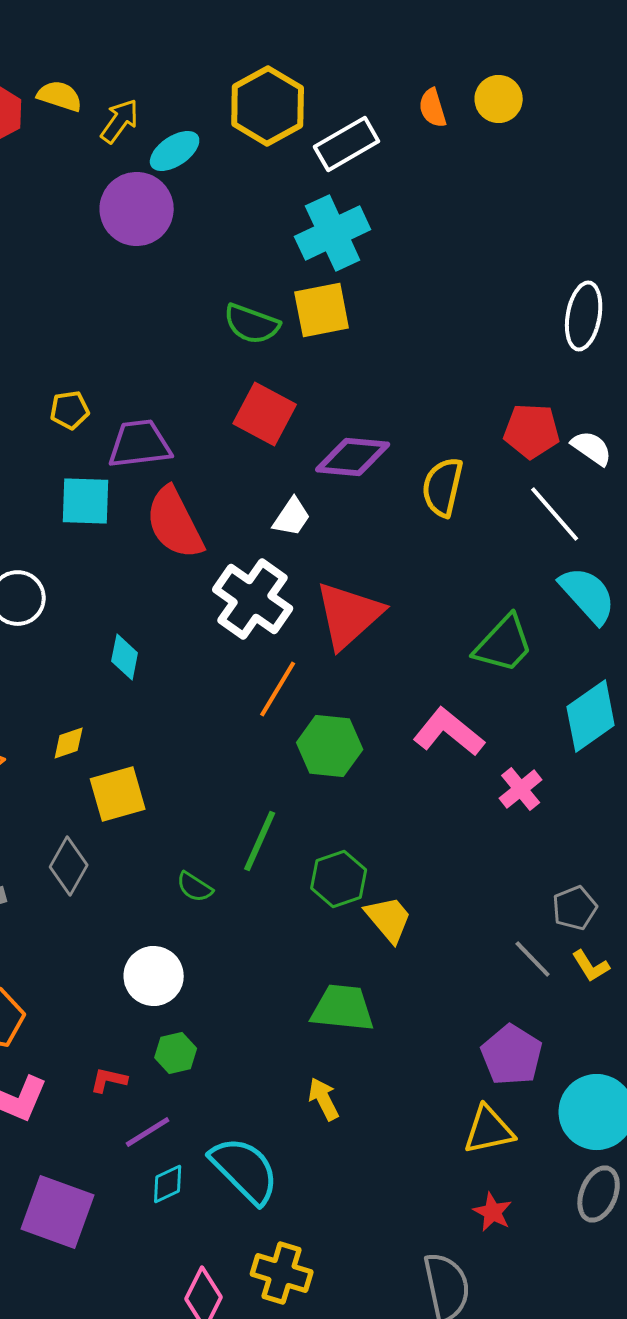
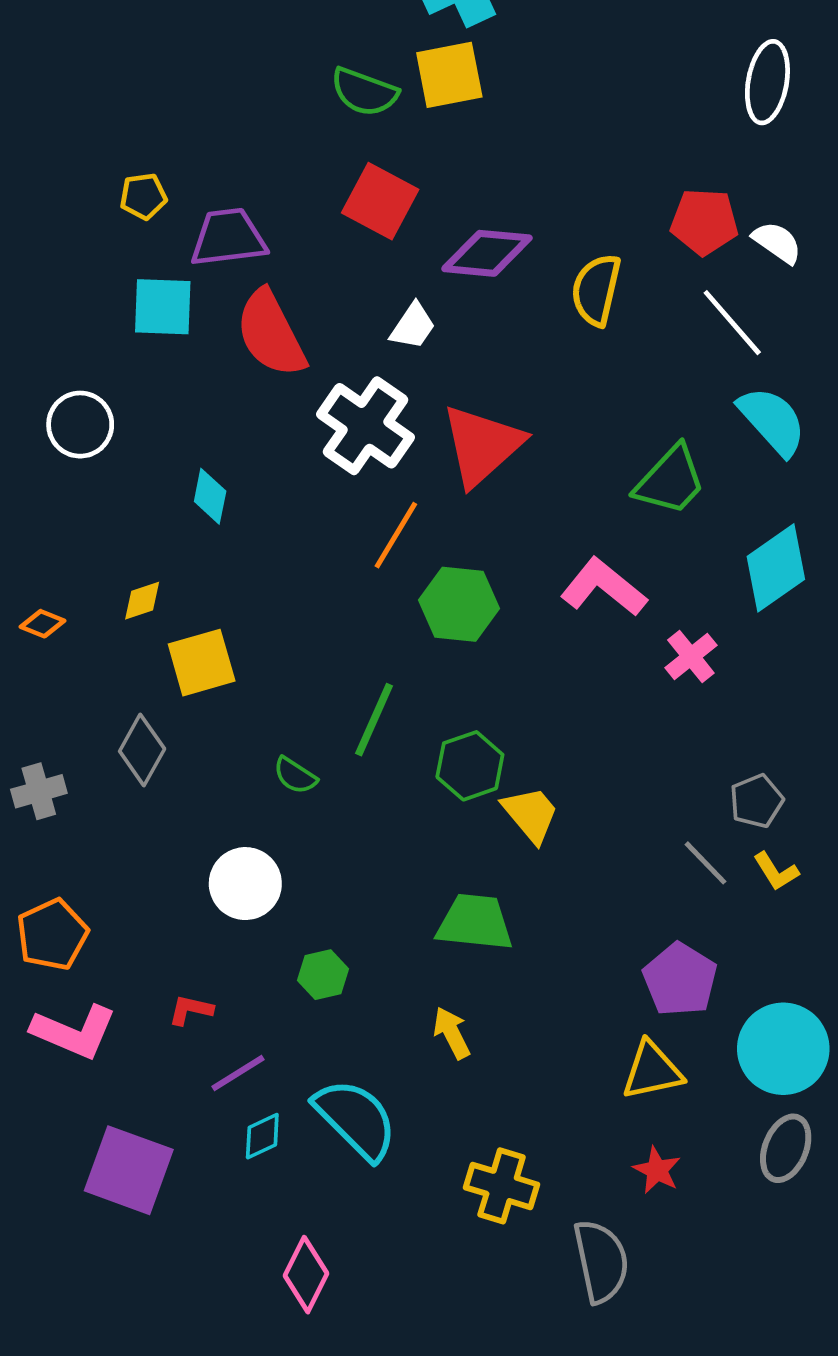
green hexagon: (176, 1053) -> (323, 975), moved
yellow cross: (282, 1273) -> (502, 1186), moved

